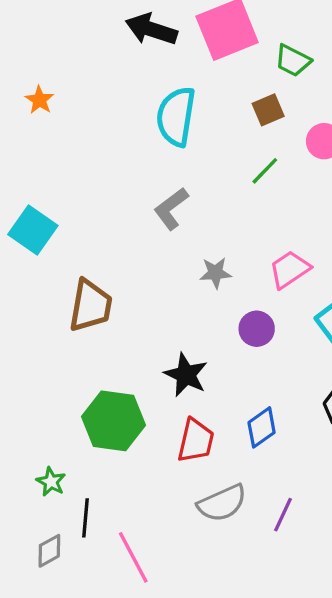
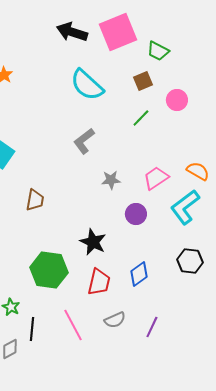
cyan semicircle: (176, 116) -> (87, 85), turned -57
brown trapezoid: (90, 306) -> (35, 200), size x0.7
gray semicircle: (222, 503) -> (115, 320), size x0.7
pink line: (133, 557) -> (73, 325), moved

